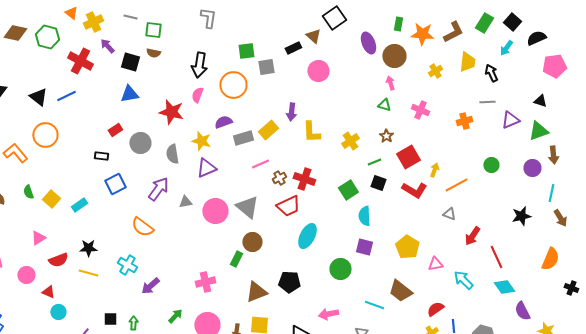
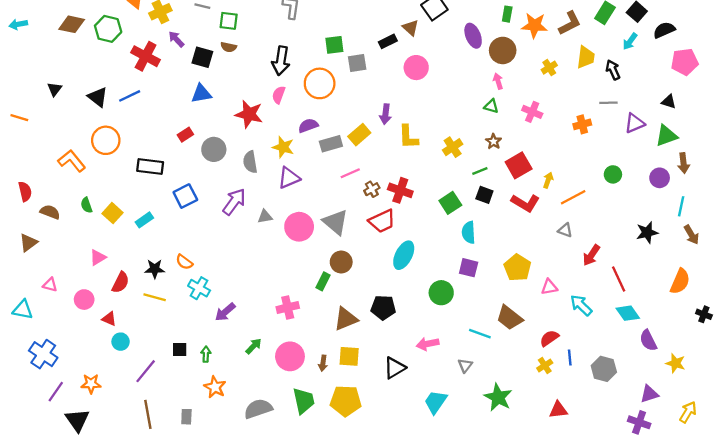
black rectangle: (101, 156) -> (150, 166), moved, size x1.6
orange semicircle: (142, 227) -> (184, 262), moved, size x0.7
red semicircle: (58, 260) -> (121, 282), turned -42

